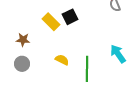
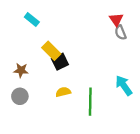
black square: (70, 17) -> (60, 62), moved
yellow semicircle: (62, 60) -> (63, 92), turned -40

